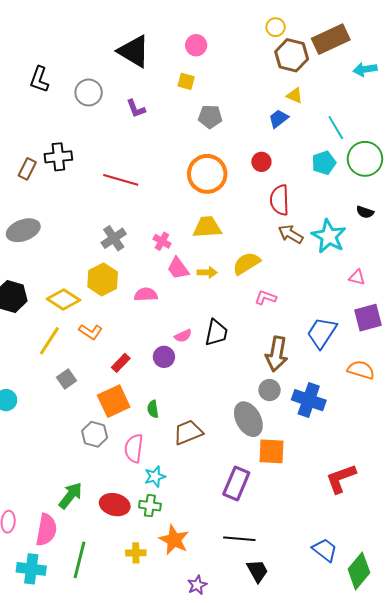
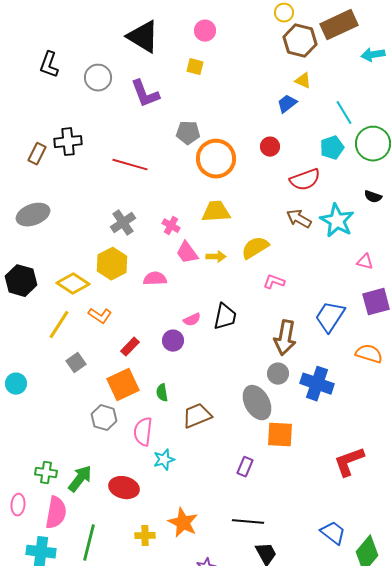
purple L-shape: (136, 109) -> (145, 94), size x1.5
gray pentagon: (210, 117) -> (188, 133), moved
red semicircle: (280, 200) -> (305, 180), moved, turned -108
purple rectangle: (236, 484) -> (245, 467), size x0.6
green cross: (150, 506) -> (46, 473), moved

